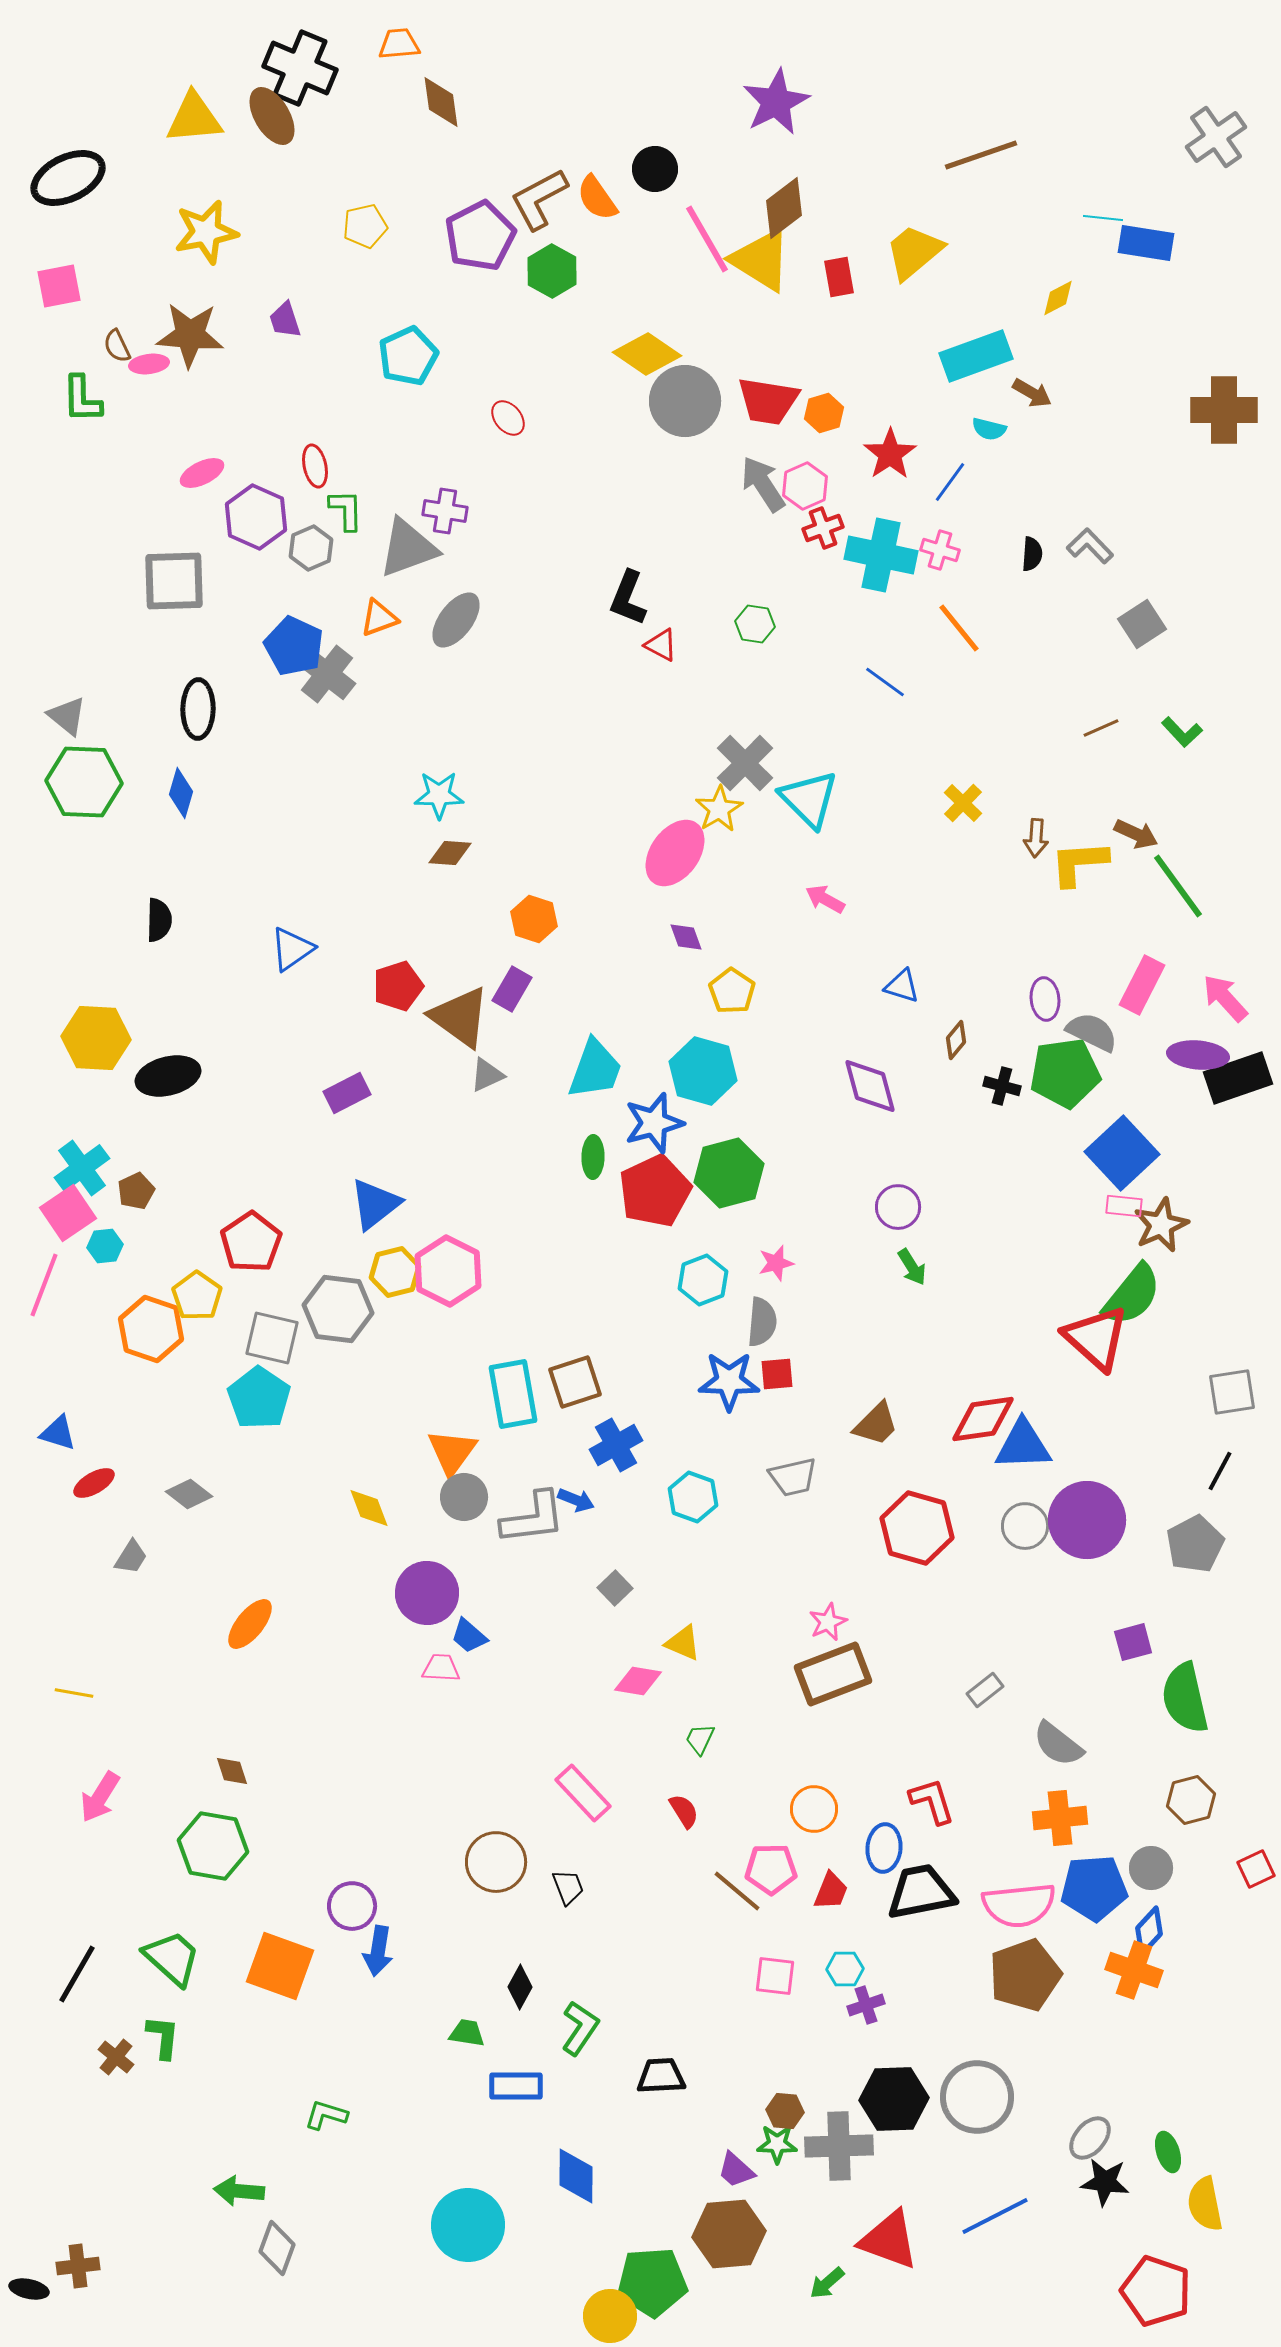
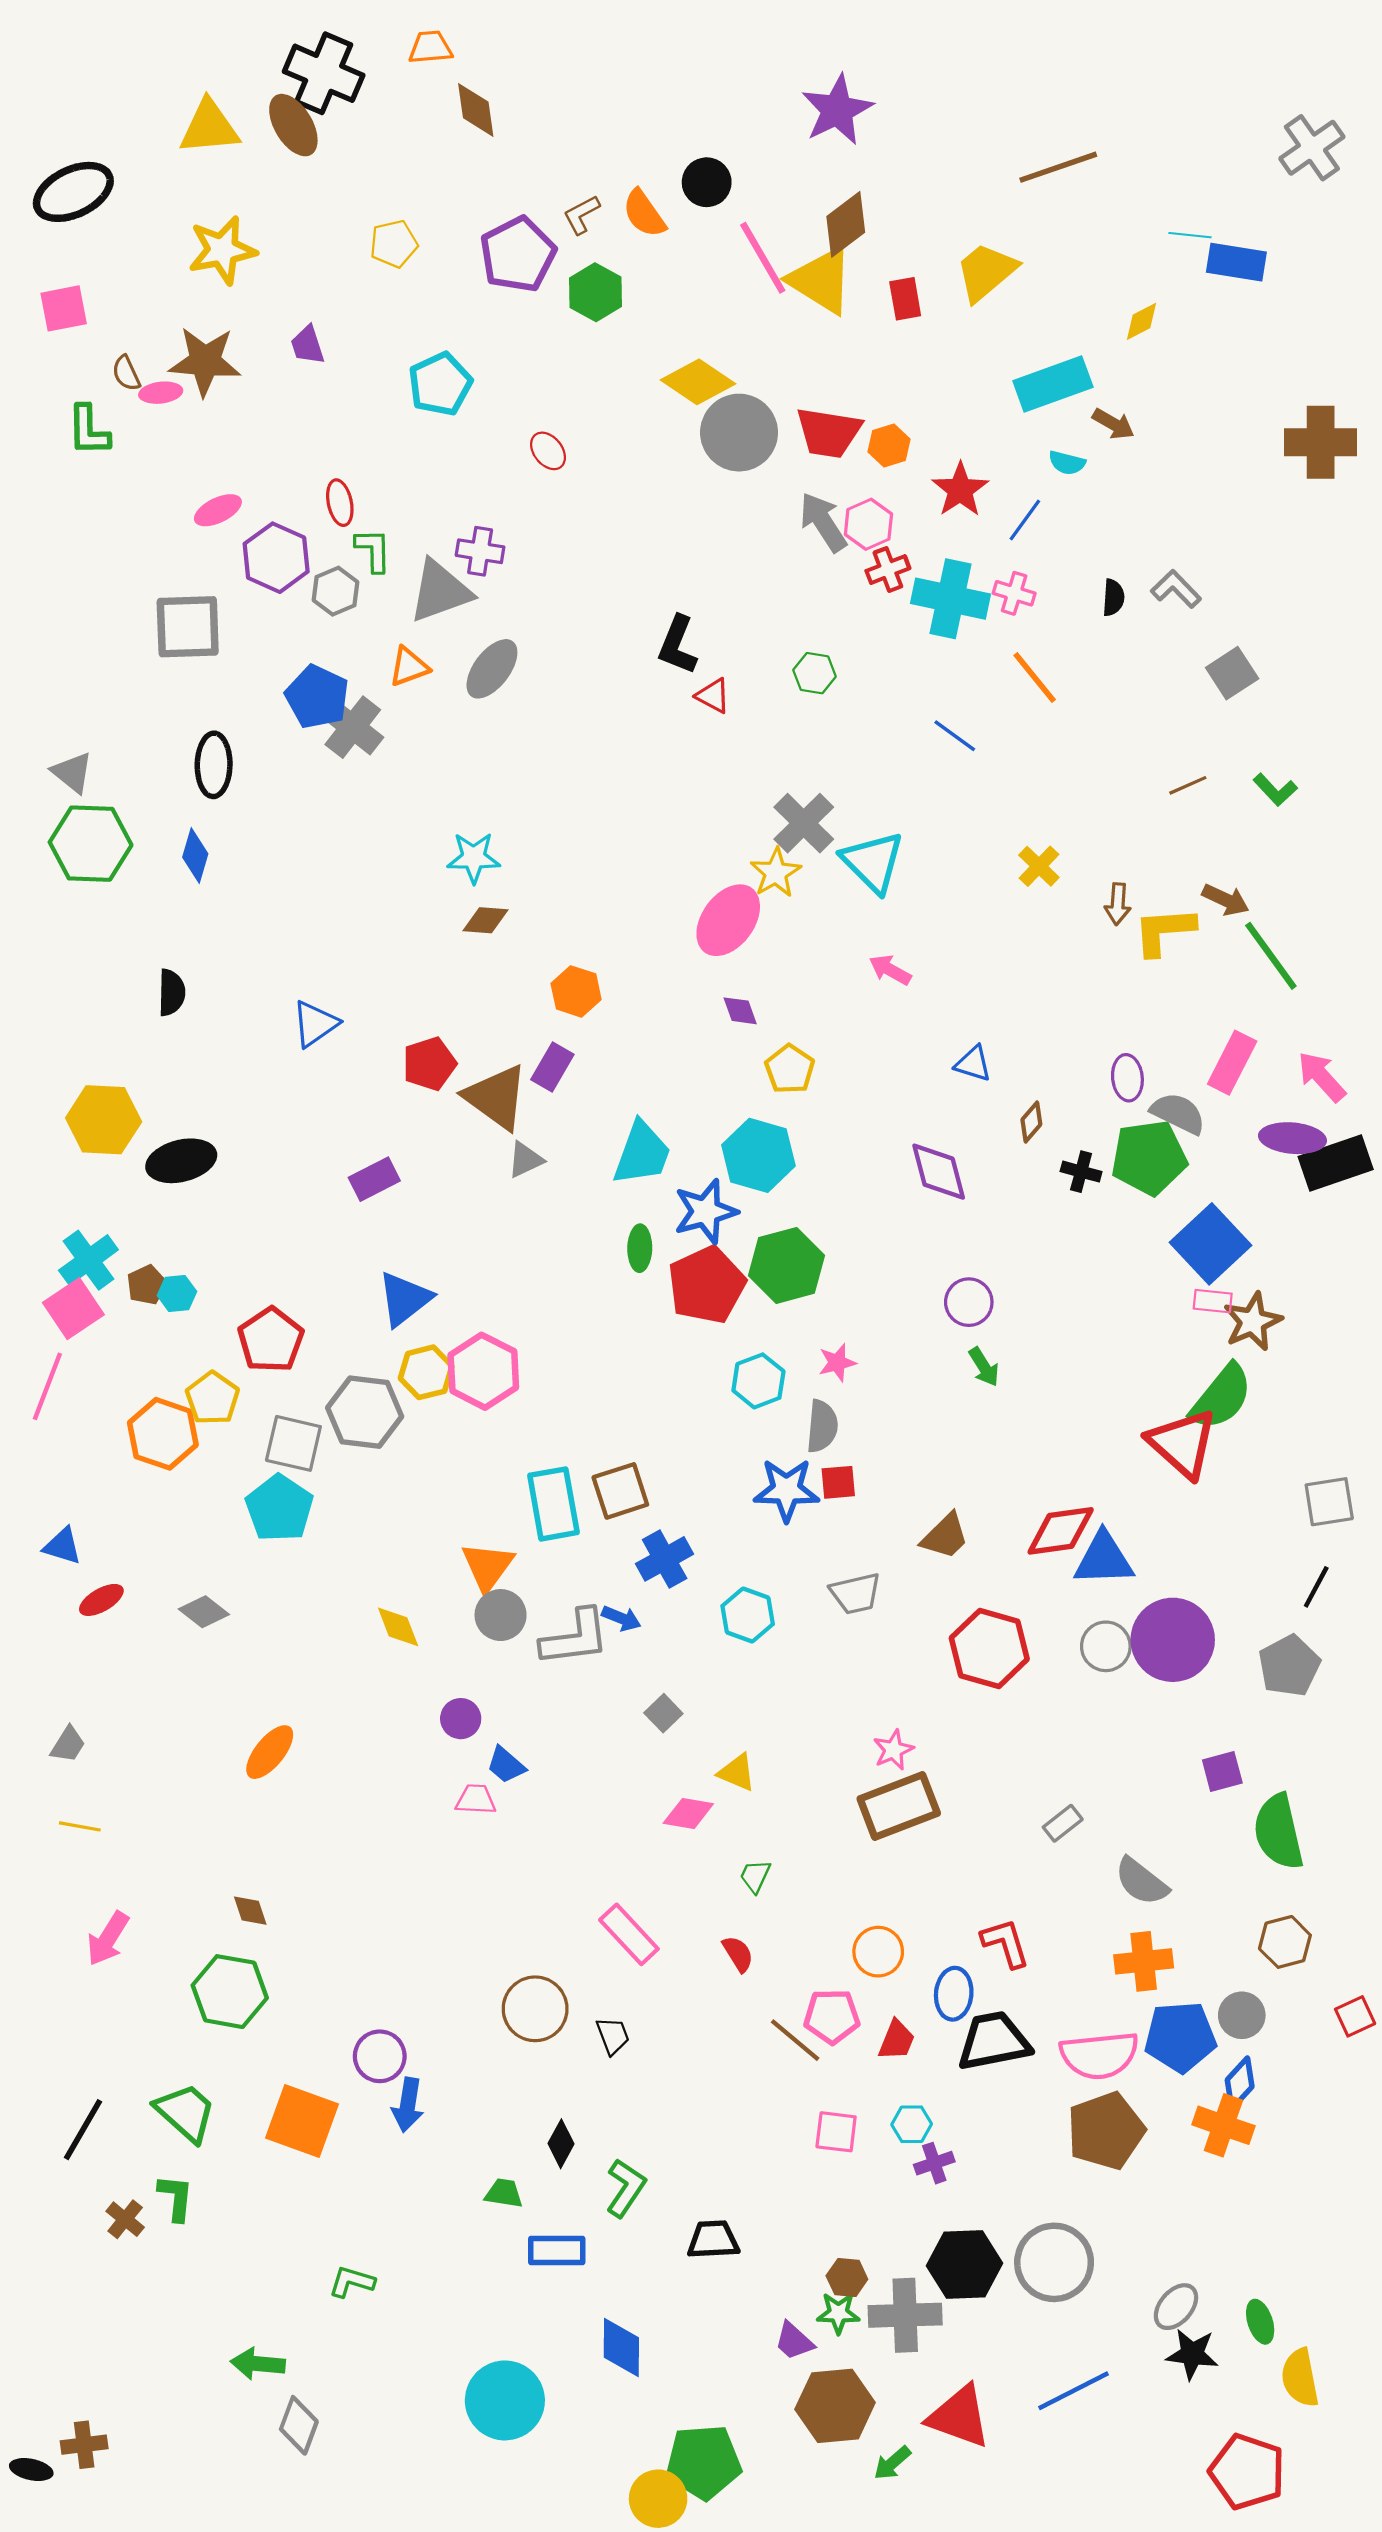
brown L-shape: (539, 199) -> (581, 215), size x0.6
cyan hexagon: (105, 1246) -> (177, 1294), moved
gray trapezoid: (131, 1557) -> (68, 1744), moved
purple circle: (427, 1593) -> (461, 1719), size x0.6
brown hexagon: (729, 2234) -> (835, 2406), moved

